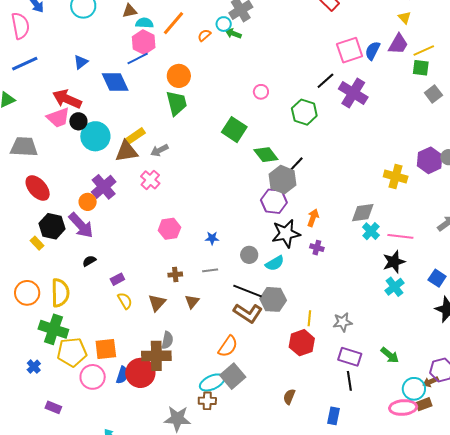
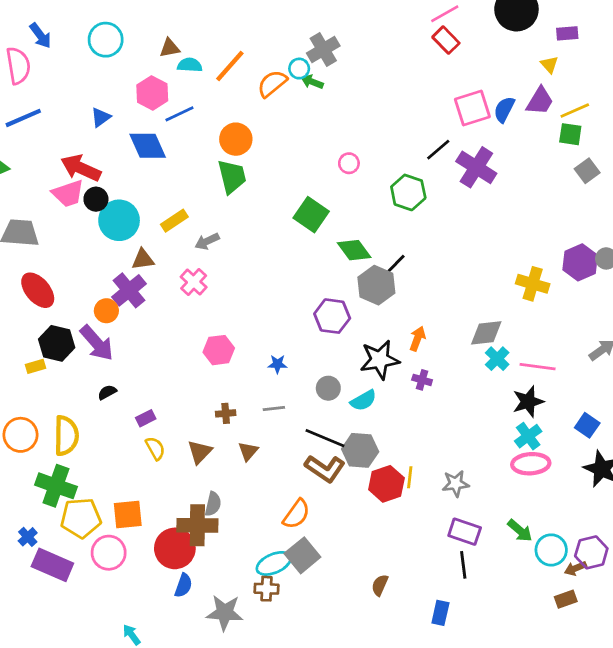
orange semicircle: (204, 35) -> (272, 84), size x1.6
pink hexagon: (144, 42) -> (152, 93), moved
brown triangle: (126, 151) -> (143, 259), moved, size x0.7
purple hexagon: (274, 201) -> (332, 316), moved
yellow rectangle: (37, 243) -> (35, 366), turned -64
red hexagon: (302, 343) -> (386, 484), moved
blue semicircle: (122, 375) -> (183, 585), moved
cyan circle: (414, 389) -> (551, 550), moved
purple rectangle: (53, 407) -> (52, 565), moved, size x1.8
pink ellipse: (403, 407) -> (531, 464), moved

